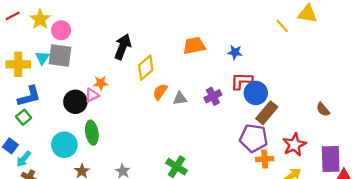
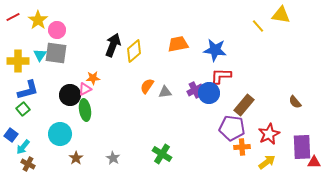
blue star: (235, 52) -> (215, 50), size x1.6
yellow diamond: (146, 68) -> (134, 51), moved
blue circle: (256, 93) -> (209, 93), moved
green ellipse: (92, 133) -> (85, 110), moved

